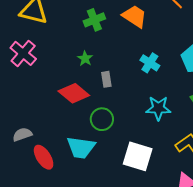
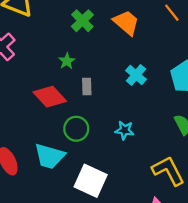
green cross: (94, 20) -> (82, 21), turned -30
cyan star: (158, 108) -> (124, 130), moved, size x0.7
white square: (138, 156) -> (91, 181), moved

